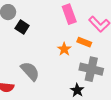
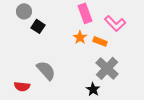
orange star: (64, 49) -> (80, 37), moved
gray cross: (91, 69) -> (107, 68), turned 30

